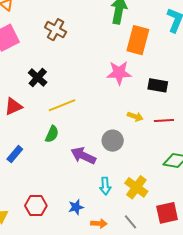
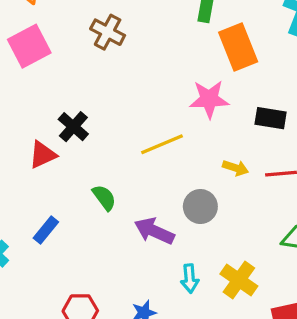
orange rectangle: (138, 40) -> (238, 47), turned -36
black cross: (38, 78) -> (73, 127), moved
yellow line: (62, 105) -> (162, 144), moved
green semicircle: (52, 134) -> (104, 198), turned -60

